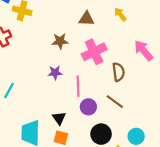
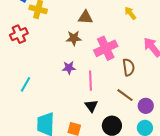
brown triangle: (86, 19) -> (85, 17), moved
purple circle: (88, 107) -> (146, 106), moved
black triangle: (59, 118) -> (91, 106), moved

